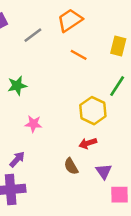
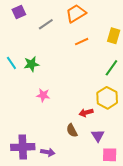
orange line: (79, 55) -> (82, 42), turned -56
yellow hexagon: (93, 111) -> (107, 98), moved
purple arrow: (17, 159) -> (48, 152), moved, turned 56

